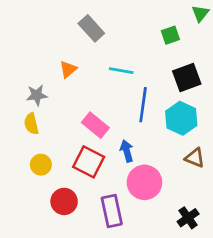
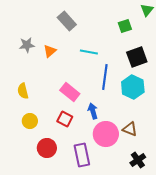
gray star: (37, 95) -> (27, 45), moved
brown triangle: (195, 158) -> (130, 129), moved
red square: (89, 162) -> (65, 119), size x0.7

